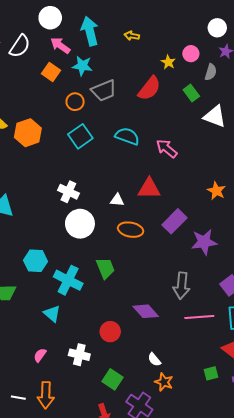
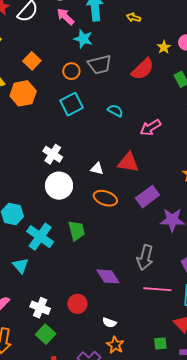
orange square: (51, 72) -> (32, 61), moved
cyan semicircle: (127, 136) -> (115, 111), size x0.7
pink arrow: (167, 149) -> (150, 128), turned -80
red circle: (110, 332) -> (77, 304), moved
white semicircle: (154, 359) -> (109, 323), turned -40
green square: (112, 379) -> (46, 334), moved

